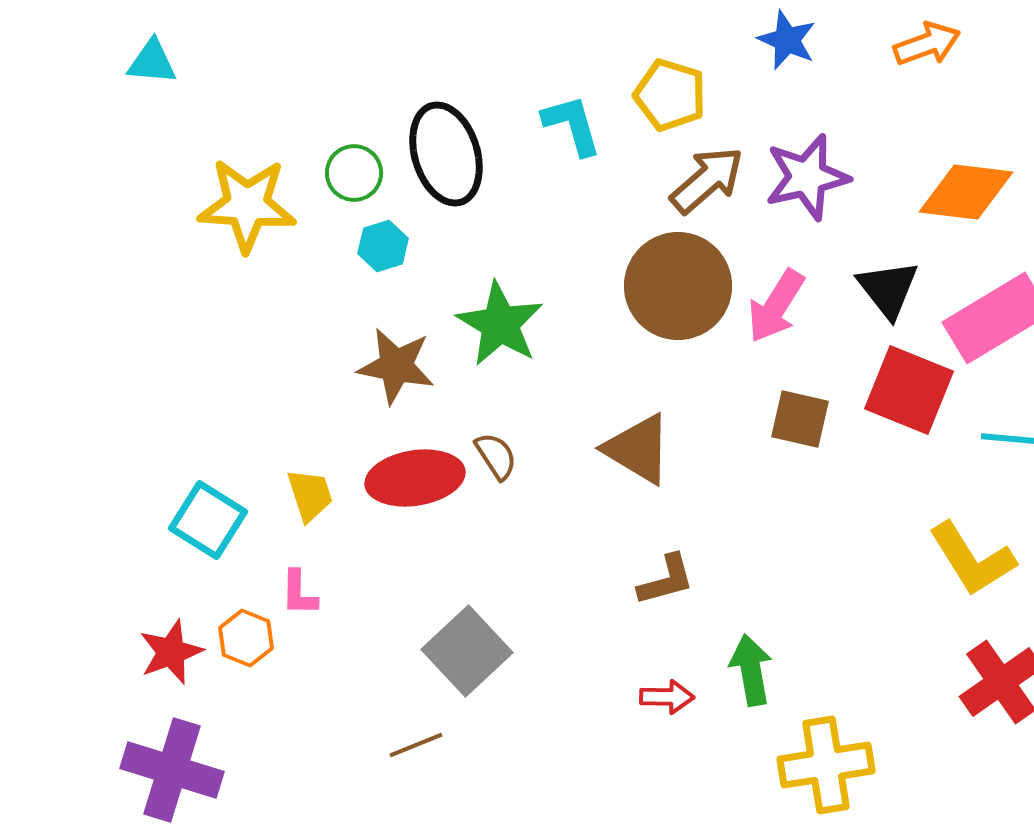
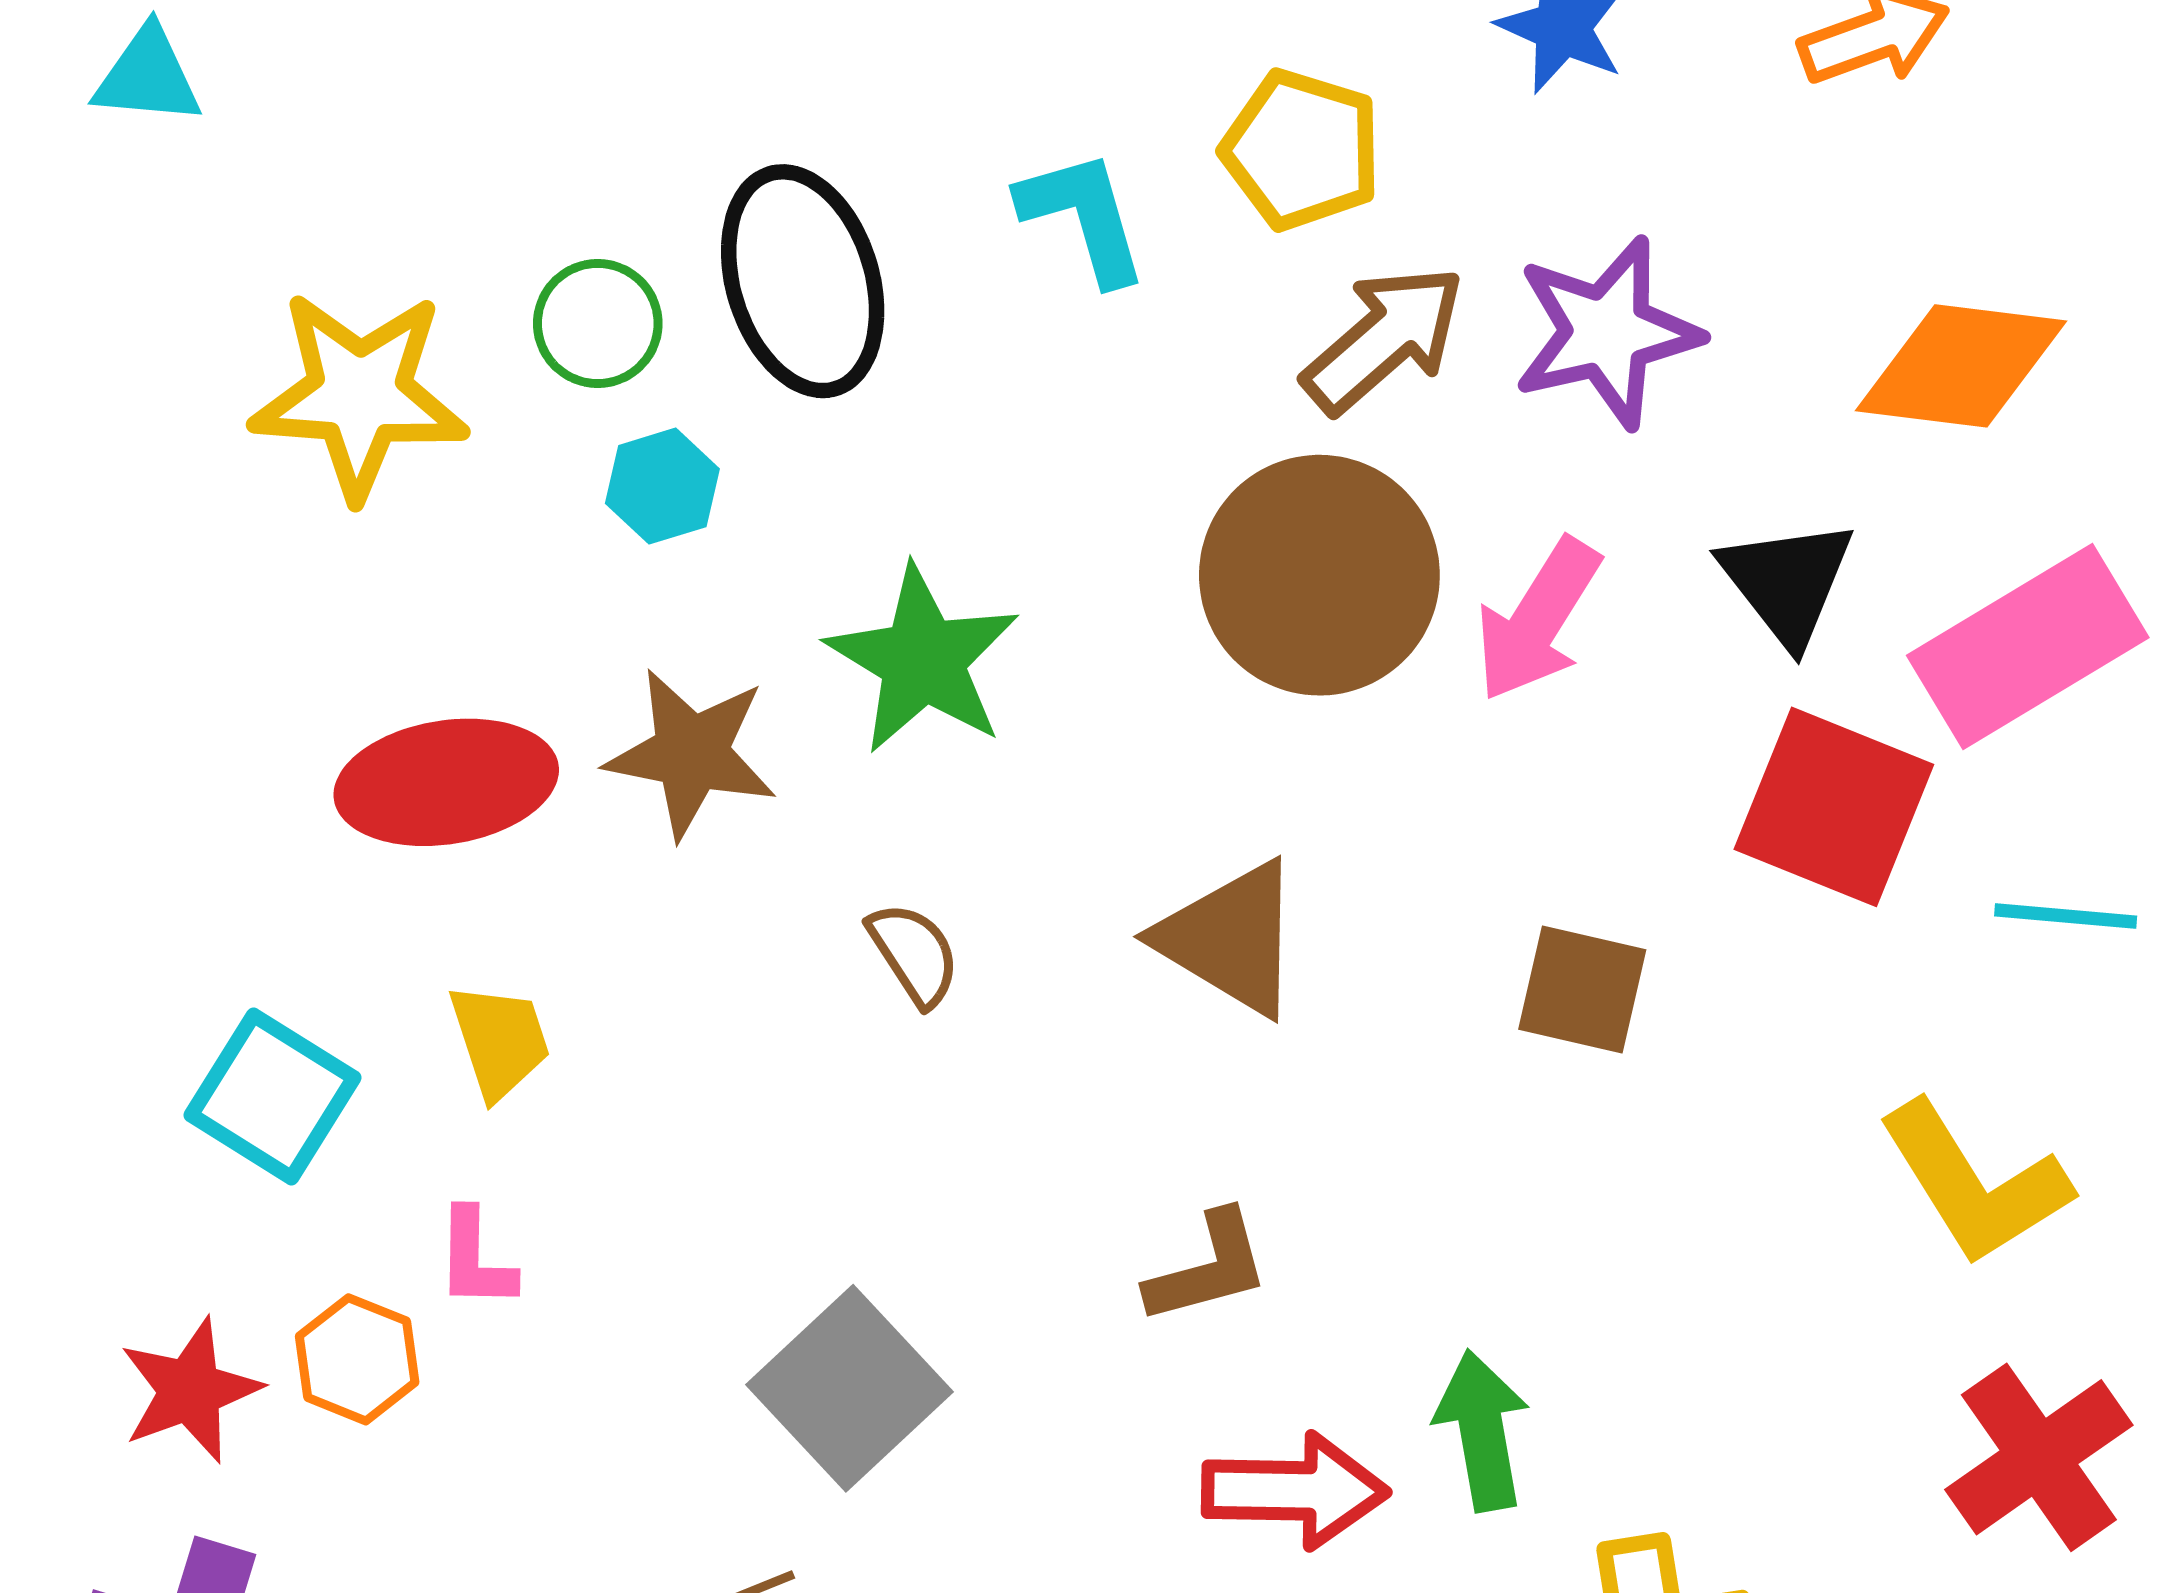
brown square: (800, 419) -> (1582, 990), moved
red ellipse: (415, 478) -> (446, 782), moved
brown L-shape: (666, 580) -> (1208, 1268), moved
red arrow: (667, 697) -> (1295, 1491), size x1.5

